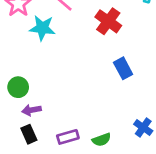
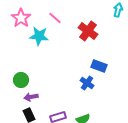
blue rectangle: (123, 68) -> (99, 66), turned -42
blue cross: (143, 128) -> (87, 83), moved

